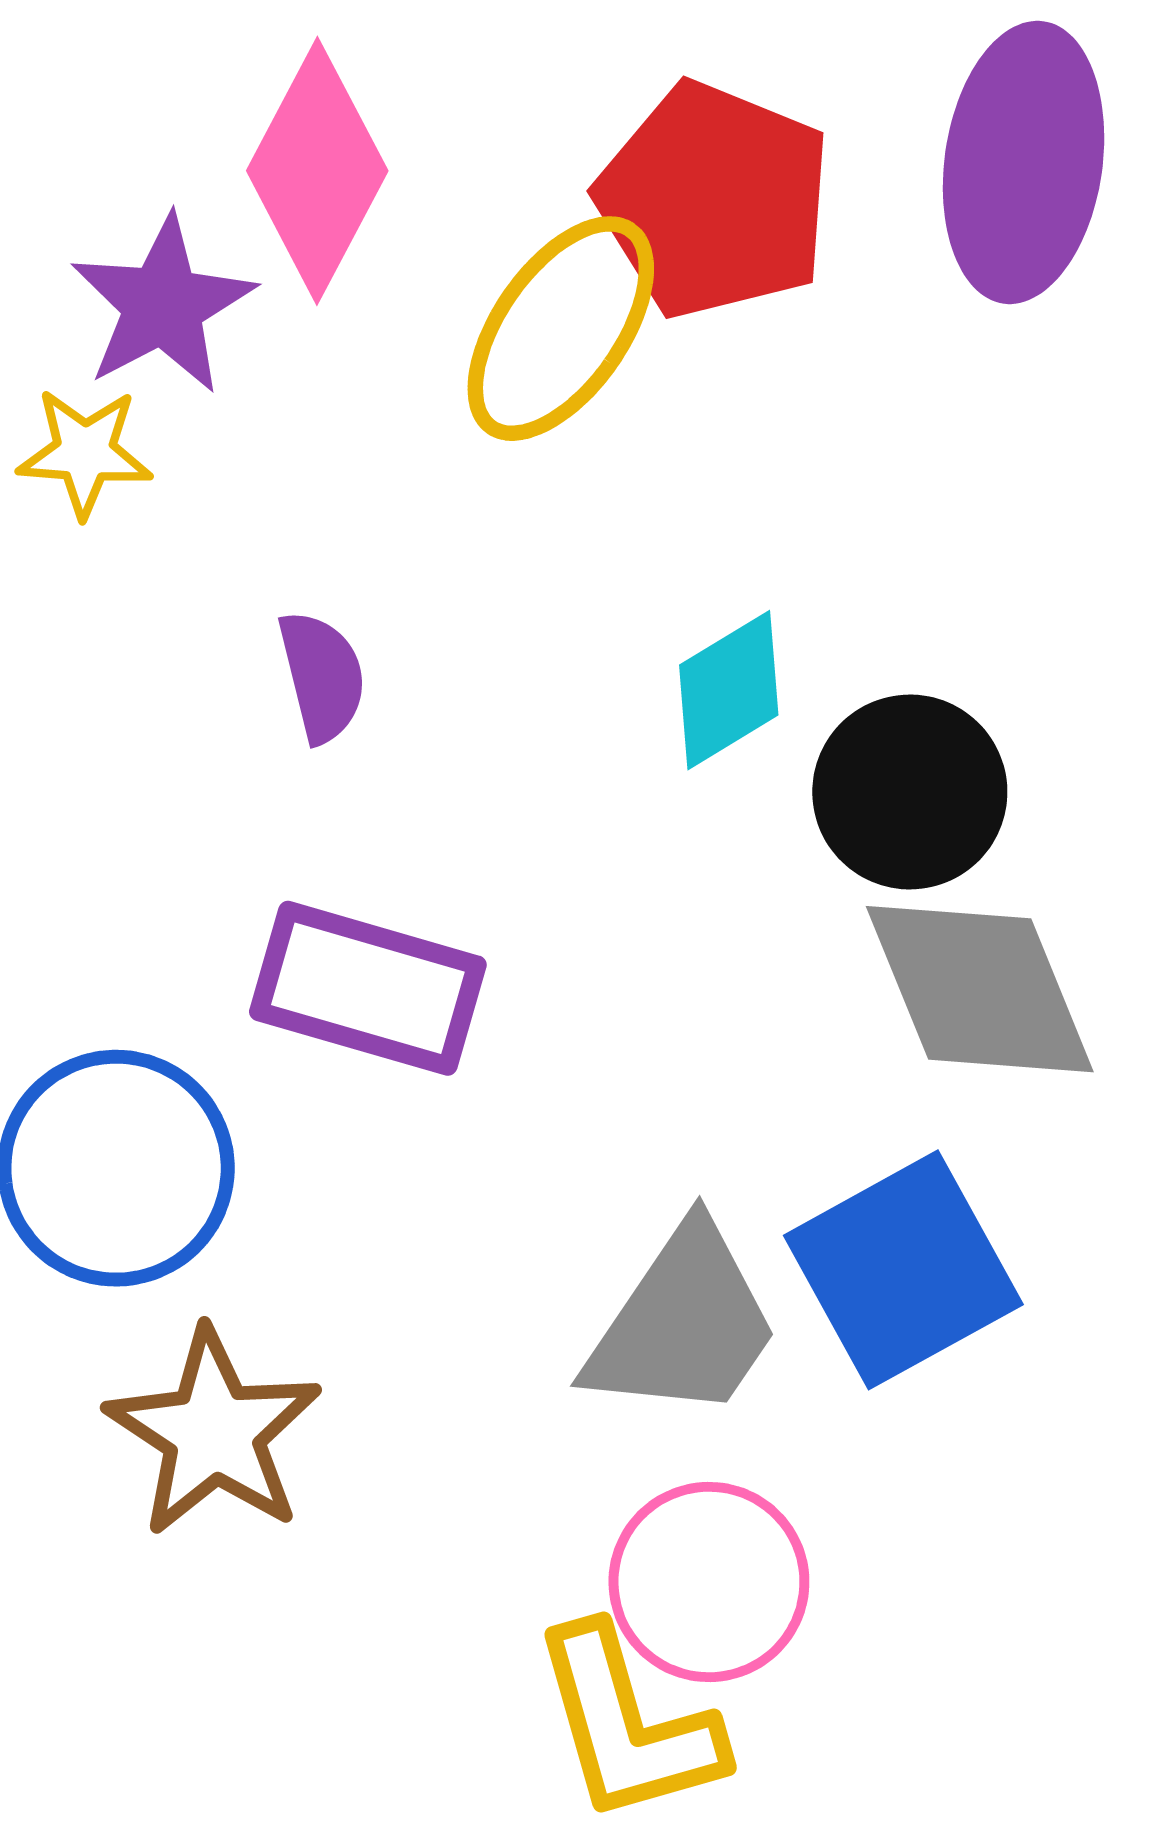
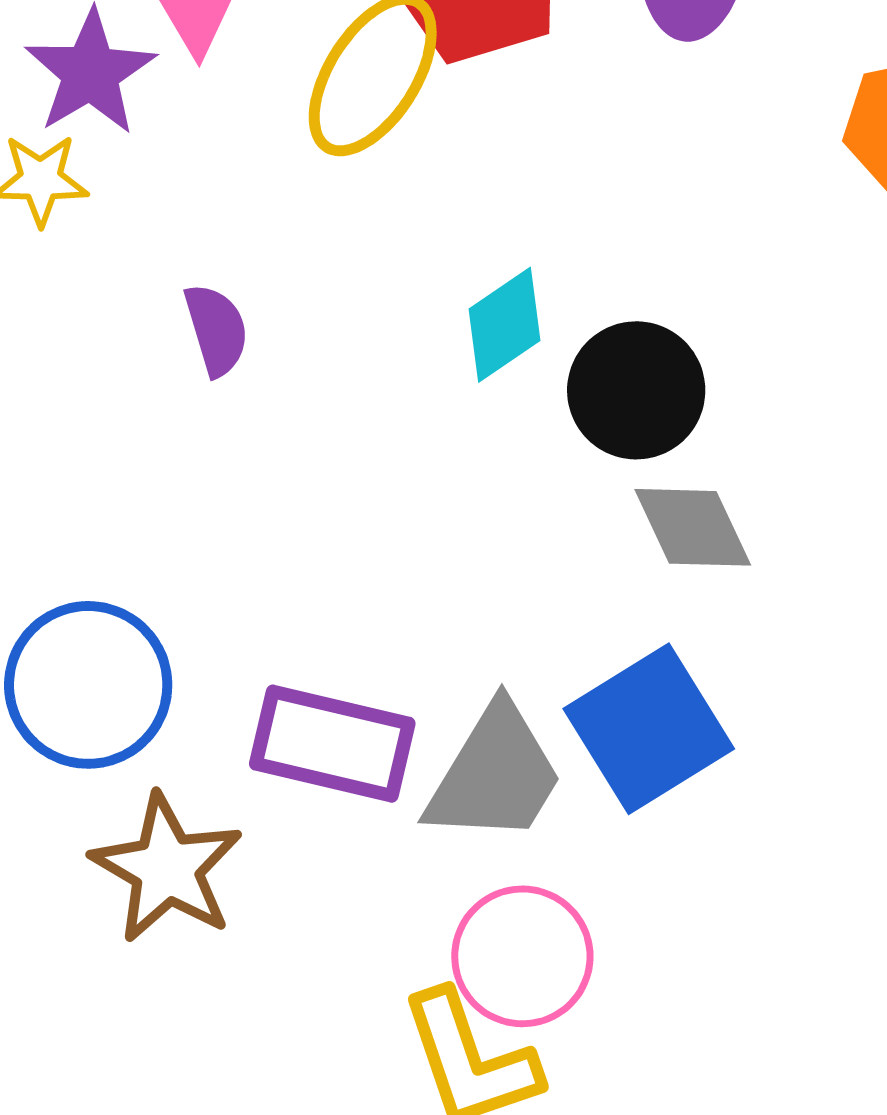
purple rectangle: (368, 988) -> (332, 744), moved
gray diamond: (980, 989) -> (693, 527), size x0.7

